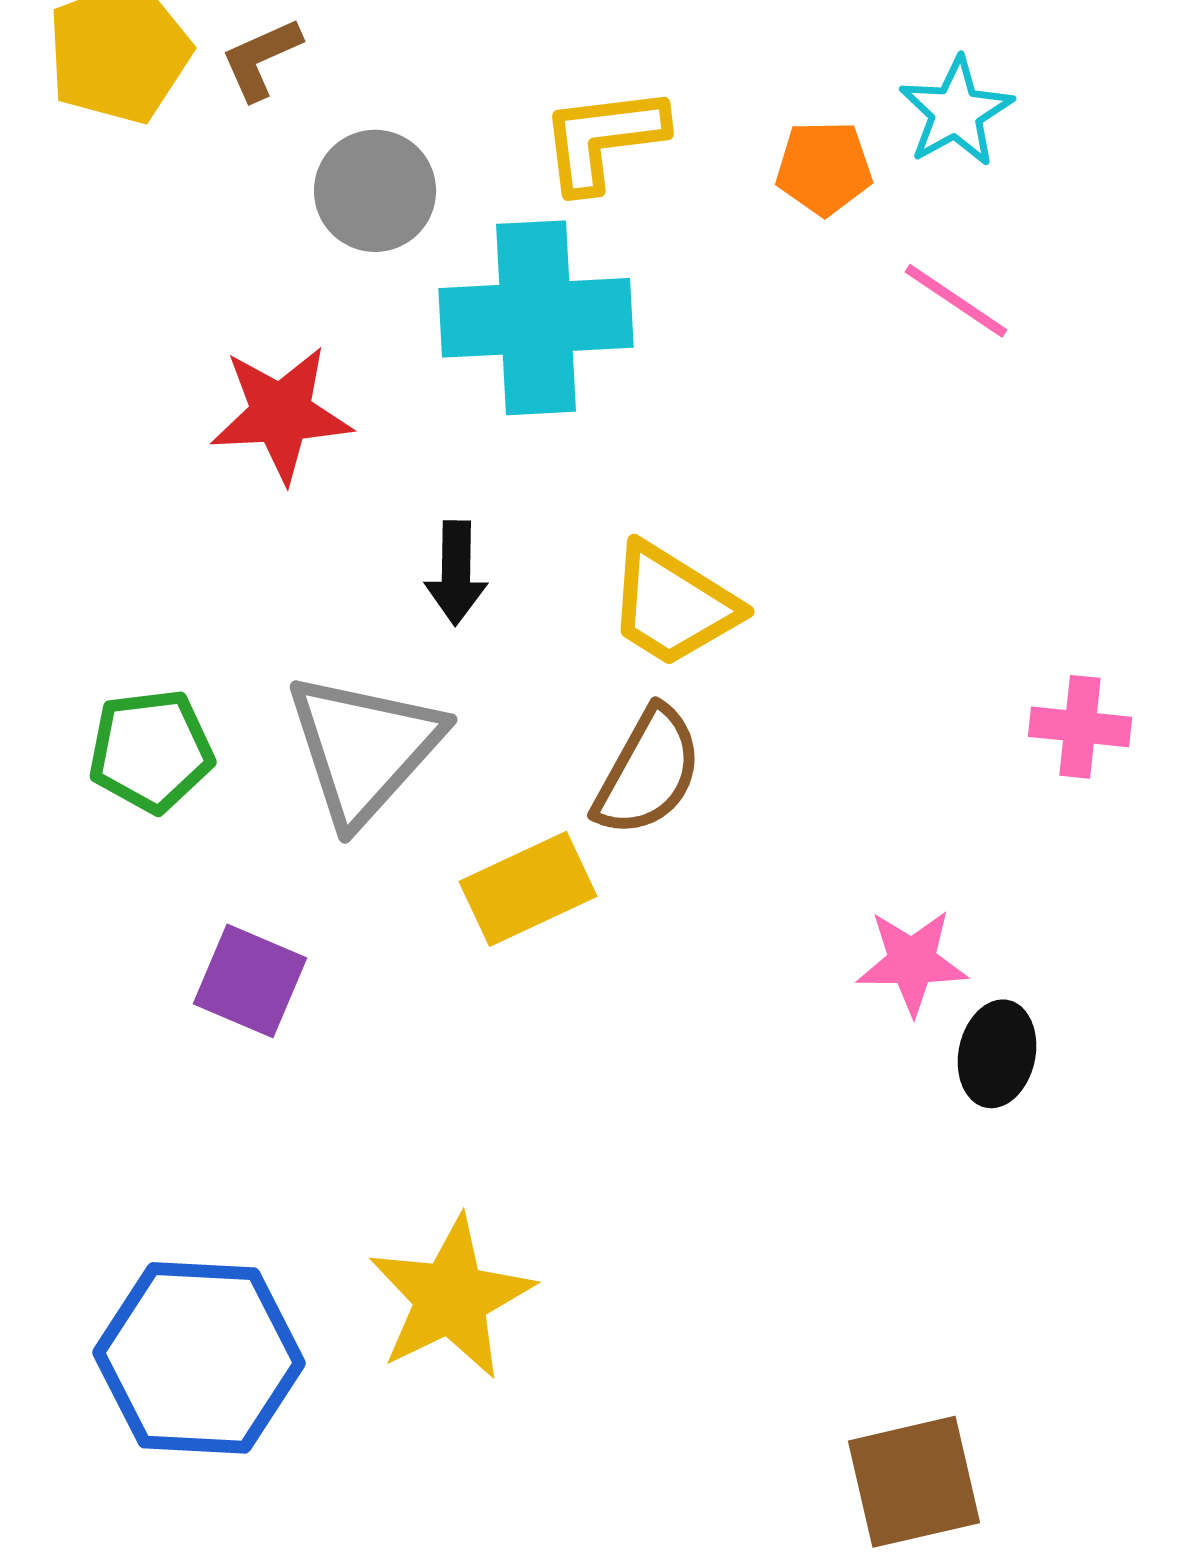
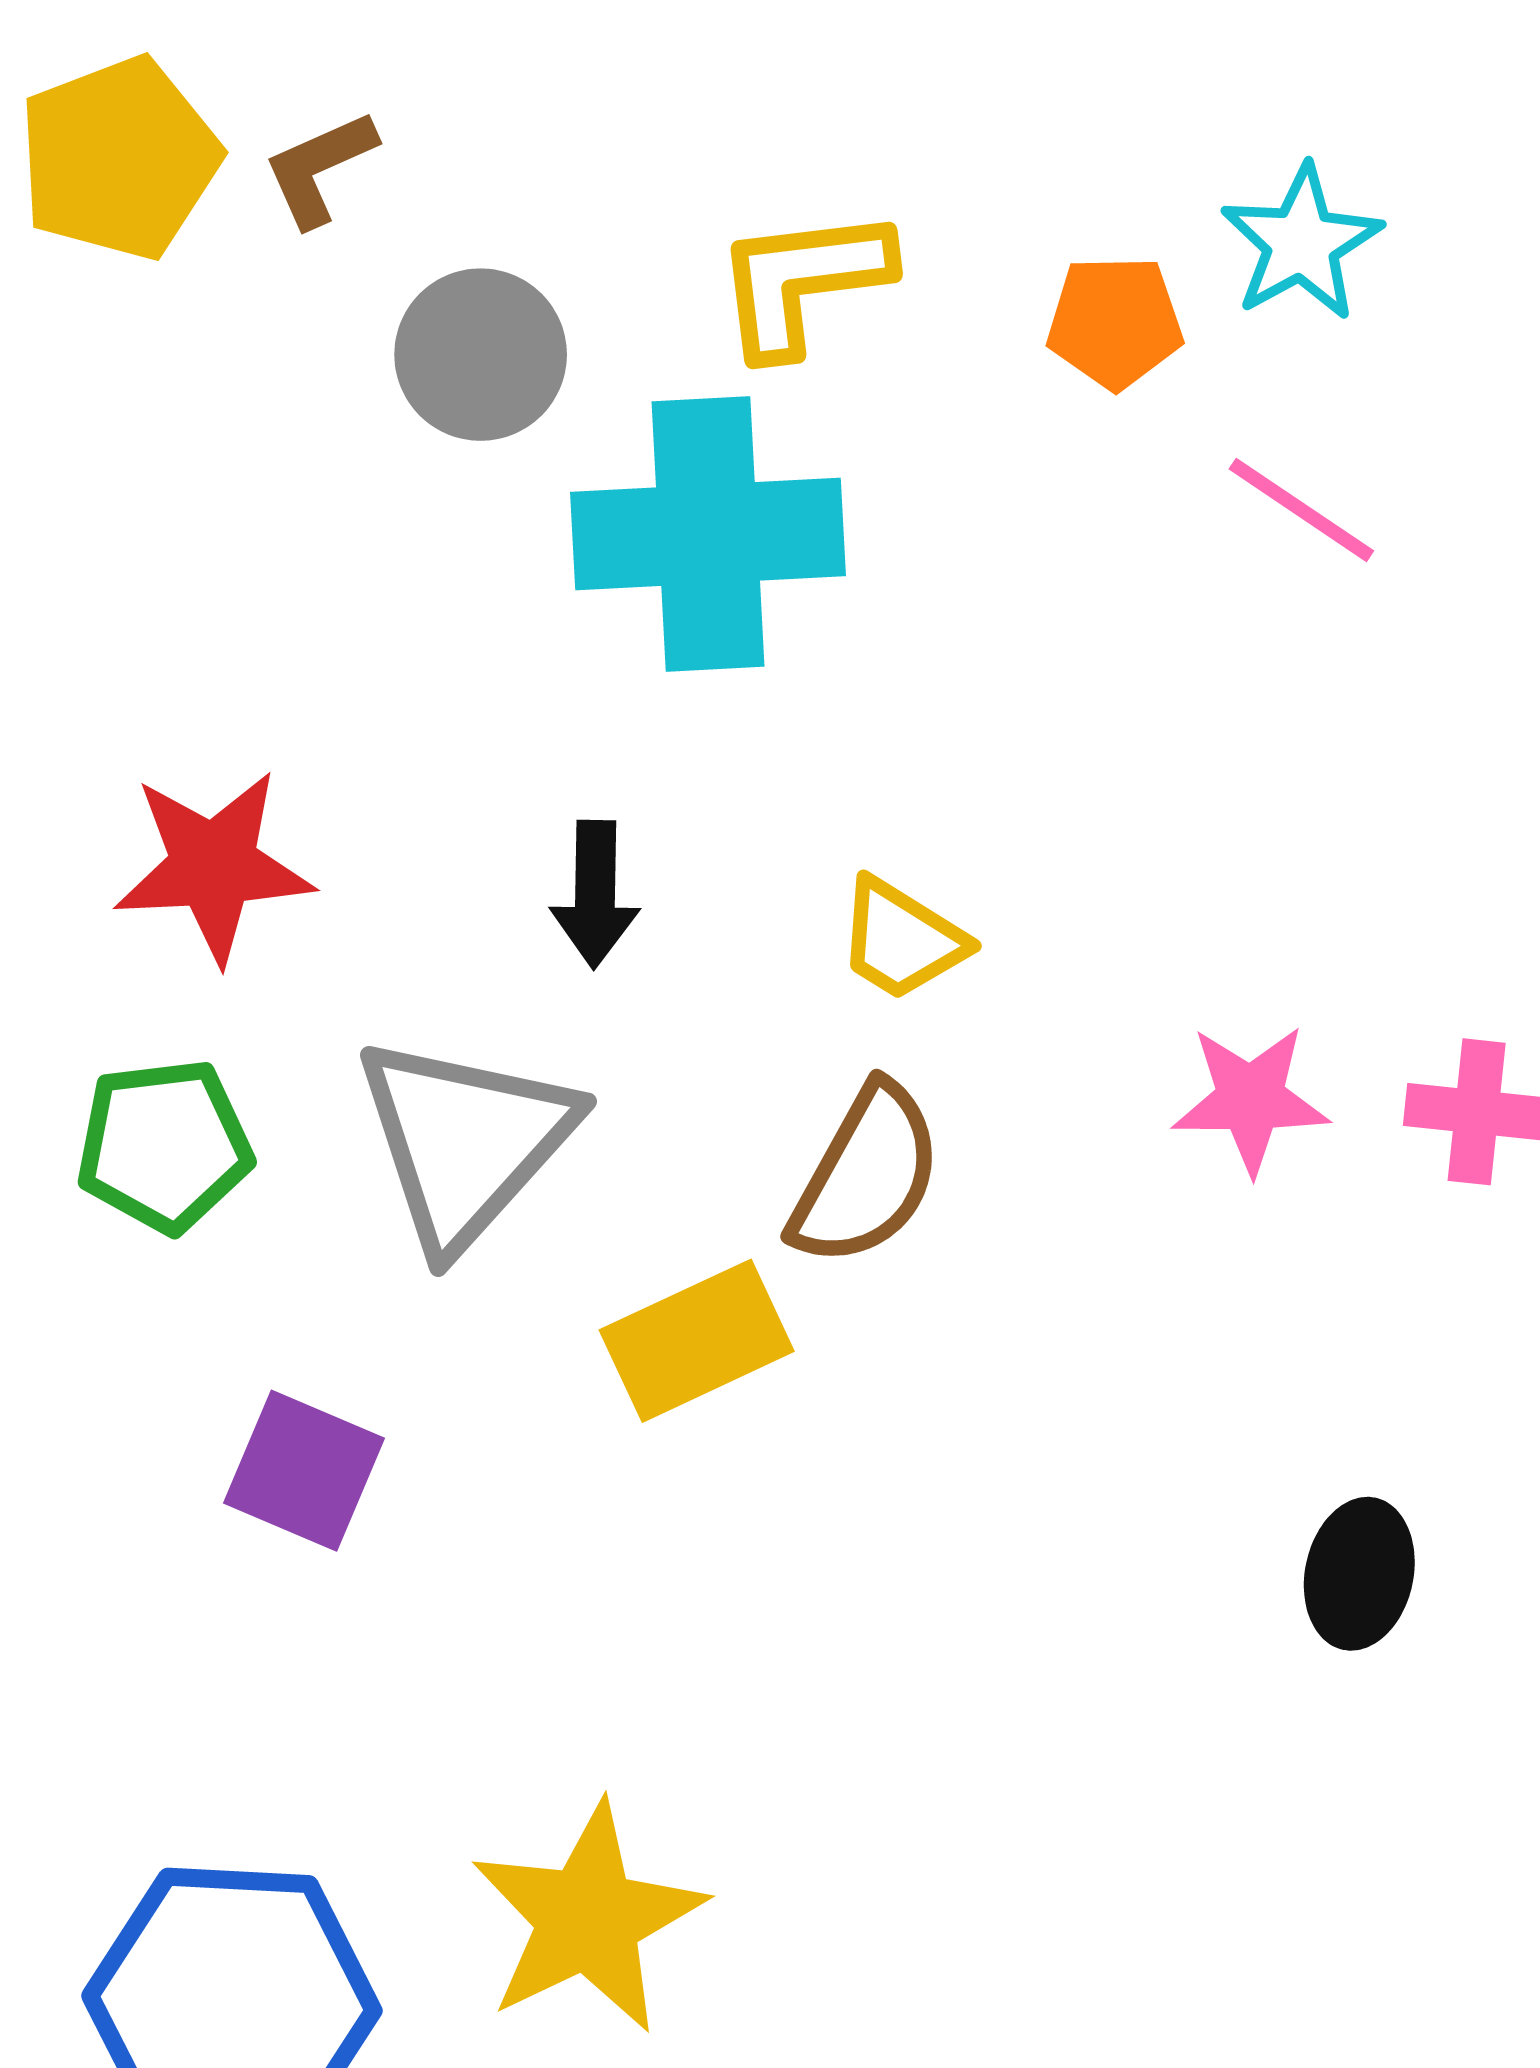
red star: (281, 414) -> (214, 866), moved
yellow trapezoid: (673, 605) -> (902, 939), size x0.7
pink star: (912, 962) -> (1251, 1099), moved

